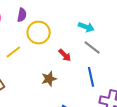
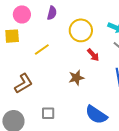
yellow circle: (39, 33) -> (81, 30), moved

